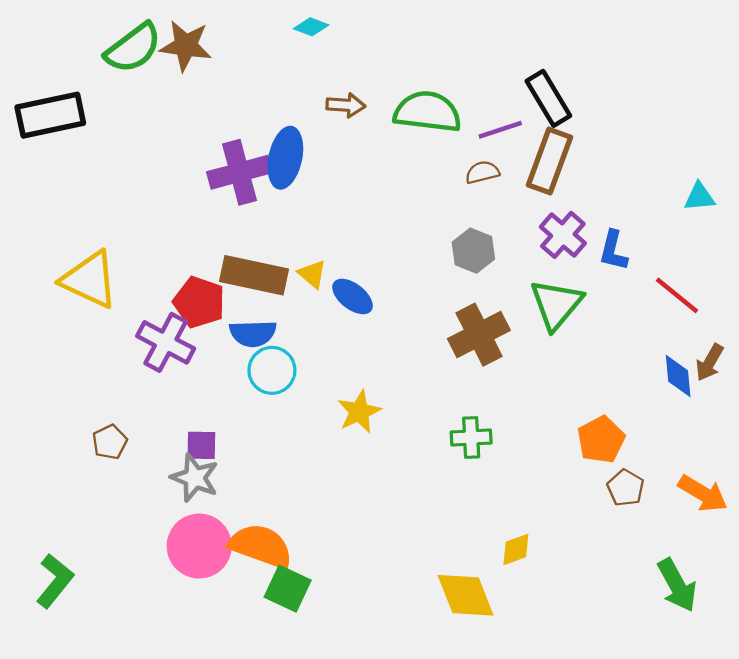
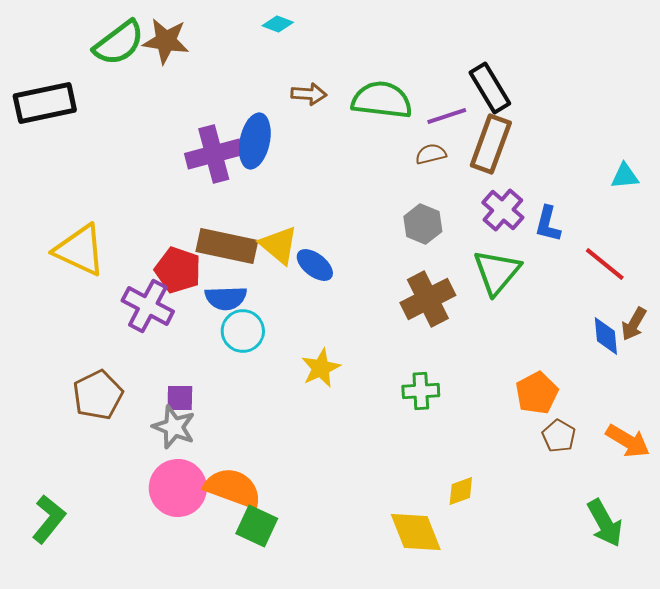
yellow triangle: (312, 274) -> (279, 245), size x1.5
brown pentagon: (110, 442) -> (98, 395), size x1.6

